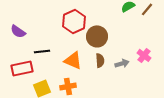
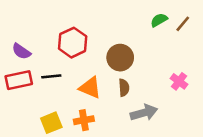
red hexagon: (74, 21) -> (73, 43), moved
gray arrow: (122, 63) -> (144, 113), moved, size x1.5
red rectangle: (22, 68) -> (19, 80), moved

